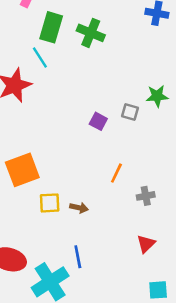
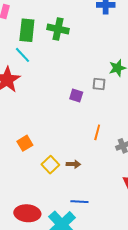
orange square: (22, 170) -> (25, 143), size x0.6
yellow square: (50, 203) -> (50, 165), turned -30
blue line: (78, 257) -> (79, 202), turned -66

